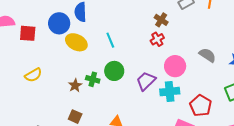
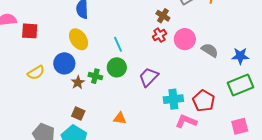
blue circle: (59, 23) -> (64, 63), moved
cyan line: (110, 40) -> (118, 44), moved
yellow ellipse: (76, 42) -> (79, 39), turned 30
pink circle: (175, 66) -> (185, 39), moved
cyan cross: (170, 92) -> (173, 99), moved

